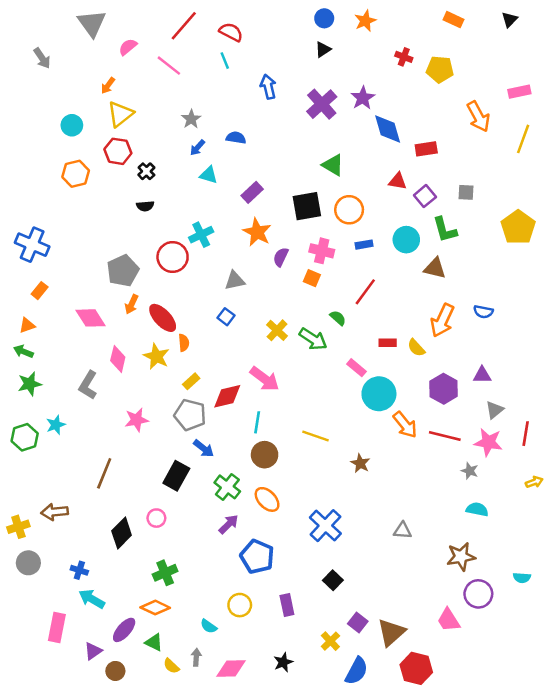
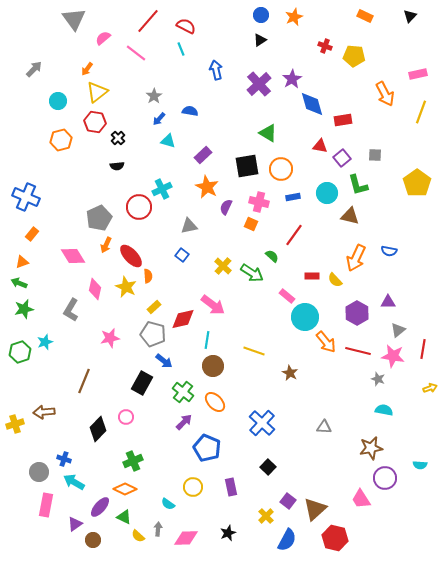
gray arrow: (42, 58) -> (34, 69), moved, turned -102
gray circle: (28, 563) -> (39, 472), moved

